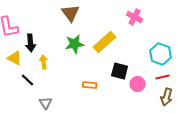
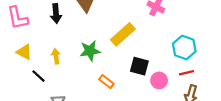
black arrow: (31, 43) -> (56, 14), moved
green star: (75, 44) -> (90, 51), moved
orange rectangle: (90, 85) -> (106, 82), turned 32

